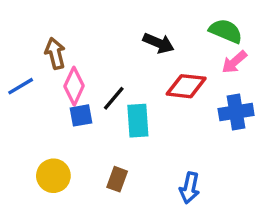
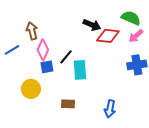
red diamond: (186, 86) -> (108, 36), moved
yellow circle: (53, 176) -> (31, 89), moved
brown rectangle: (117, 179) -> (68, 104), turned 72

